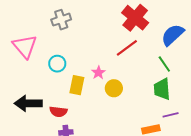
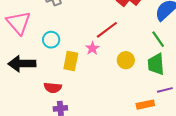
red line: (127, 48) -> (107, 30), moved
yellow circle: (114, 88) -> (126, 60), moved
black arrow: (28, 103) -> (22, 64), moved

